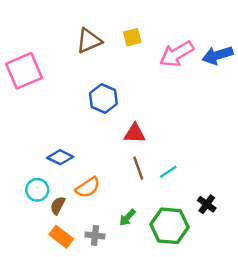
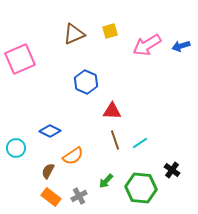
blue arrow: (218, 55) -> (181, 46), size x0.7
cyan circle: (37, 190) -> (16, 148), moved
gray cross: (95, 235) -> (79, 196), turned -35

